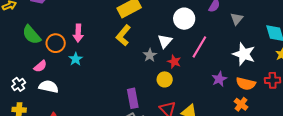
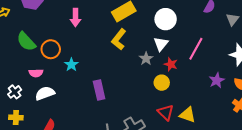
white circle: (184, 19) -> (166, 19), moved
pink arrow: (78, 33) -> (75, 17), moved
pink semicircle: (40, 66) -> (36, 73), turned 40
white semicircle: (49, 87) -> (45, 93), turned -30
purple rectangle: (133, 98) -> (99, 90), moved

